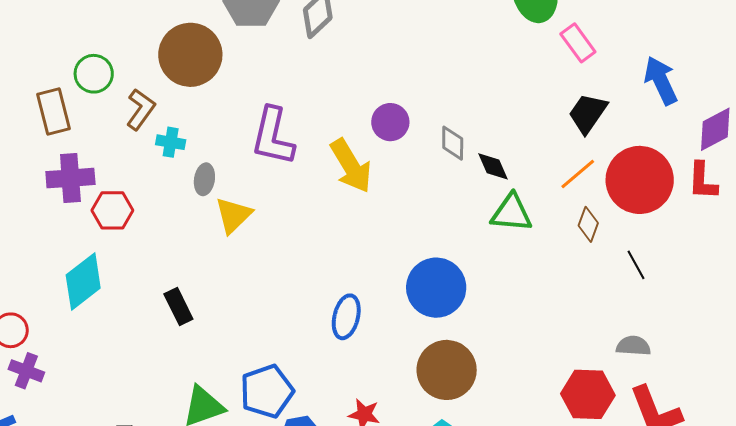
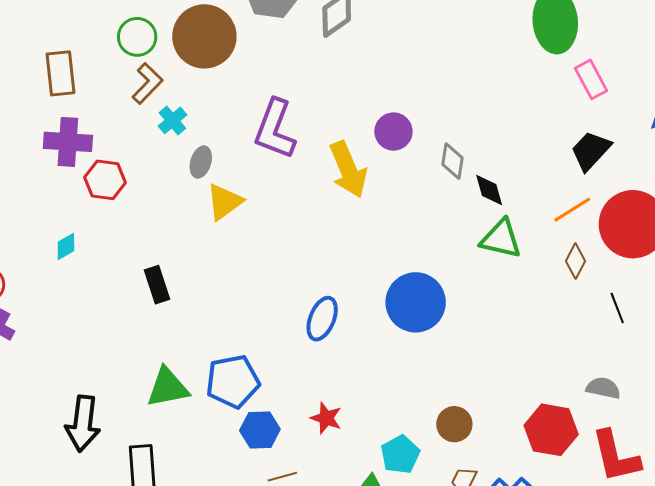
green circle: (94, 74) -> (137, 37), moved
cyan cross: (171, 142) -> (172, 120), turned 32
cyan diamond: (83, 282) -> (66, 246), size x0.5
brown circle: (447, 370) -> (454, 424), moved, size x0.6

